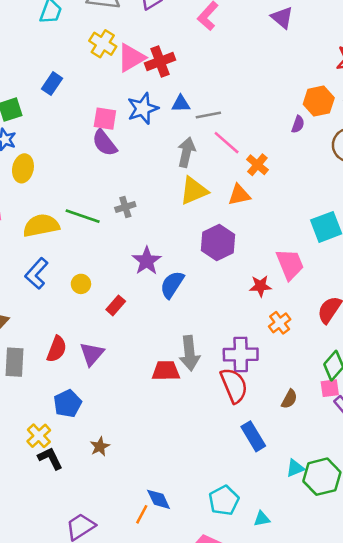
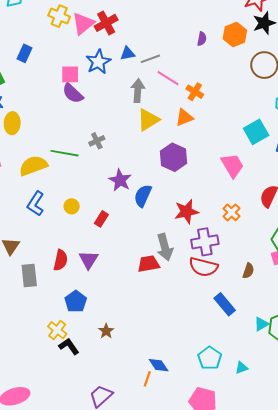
purple semicircle: (298, 124) -> (202, 39), moved
red star: (260, 286) -> (186, 212), moved, size x1.4
red semicircle: (234, 385) -> (203, 267), turned 136

